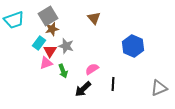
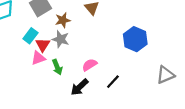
brown star: (52, 29) -> (63, 20), moved
black line: (113, 84) -> (113, 82), turned 40
gray triangle: (159, 88) -> (165, 75), moved

